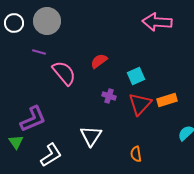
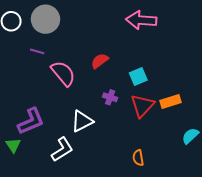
pink arrow: (157, 22) -> (141, 20), moved
white triangle: (91, 136) -> (82, 121), moved, turned 30
white L-shape: (51, 155) -> (62, 149), moved

